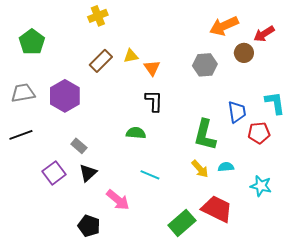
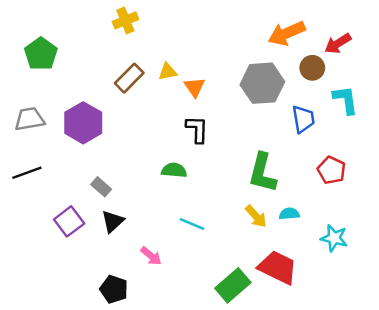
gray hexagon: (205, 65) -> (262, 83), size x1.4
cyan L-shape: (275, 103) -> (346, 100), moved
blue trapezoid: (237, 112) -> (303, 119), moved
red pentagon: (259, 133) -> (331, 170), turned 30
pink arrow: (118, 200) -> (151, 256), size x0.7

